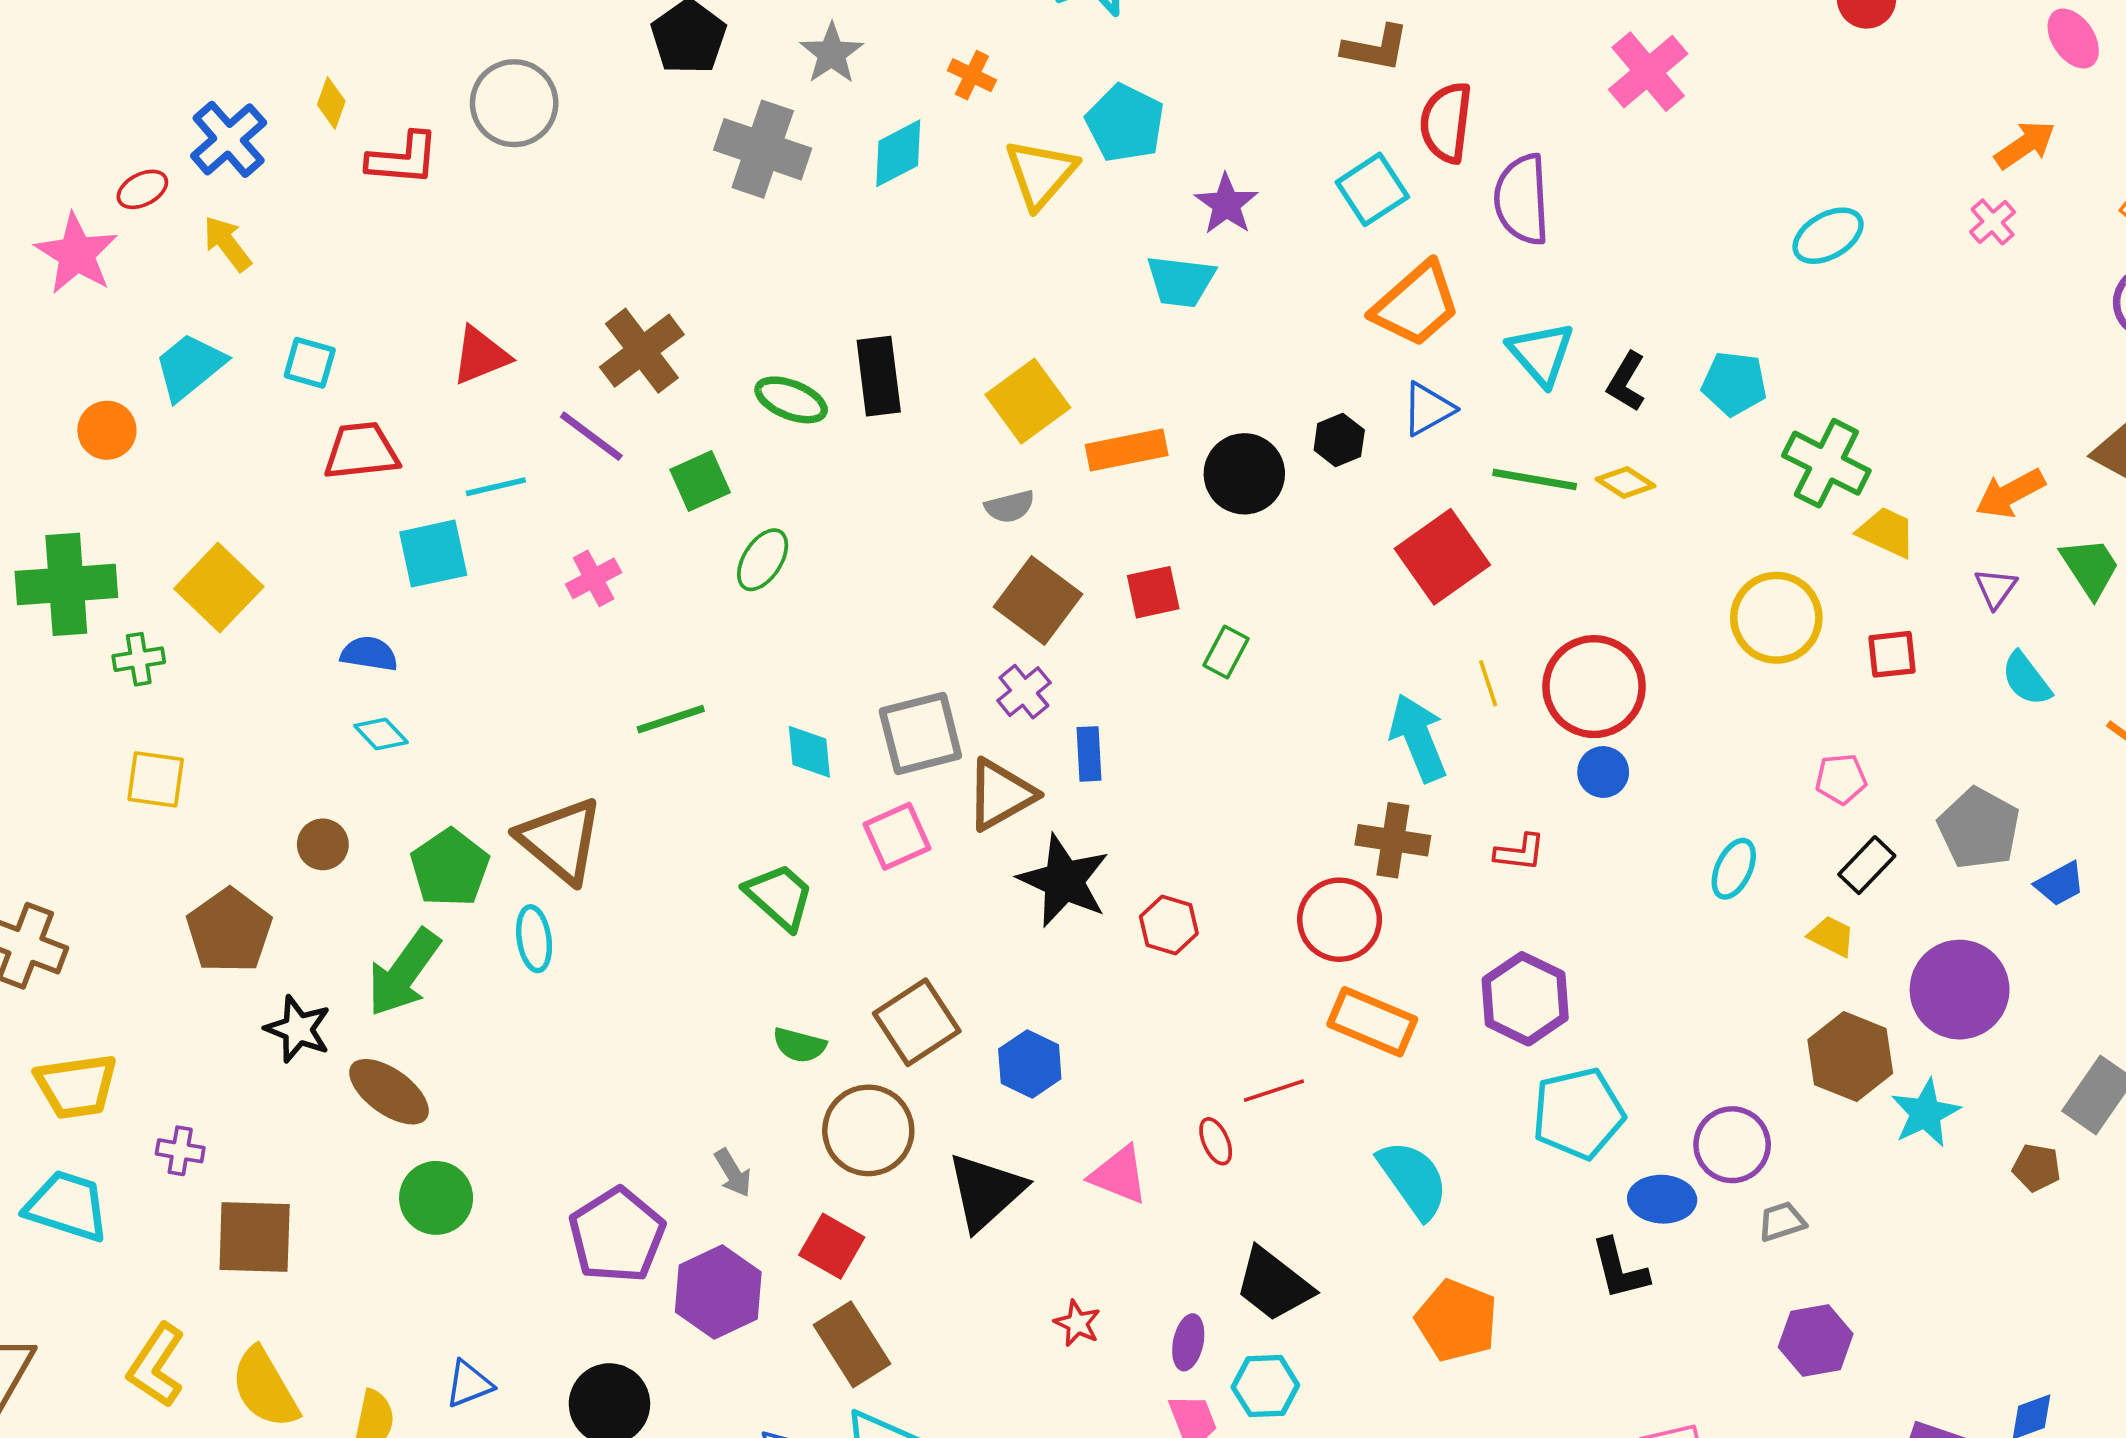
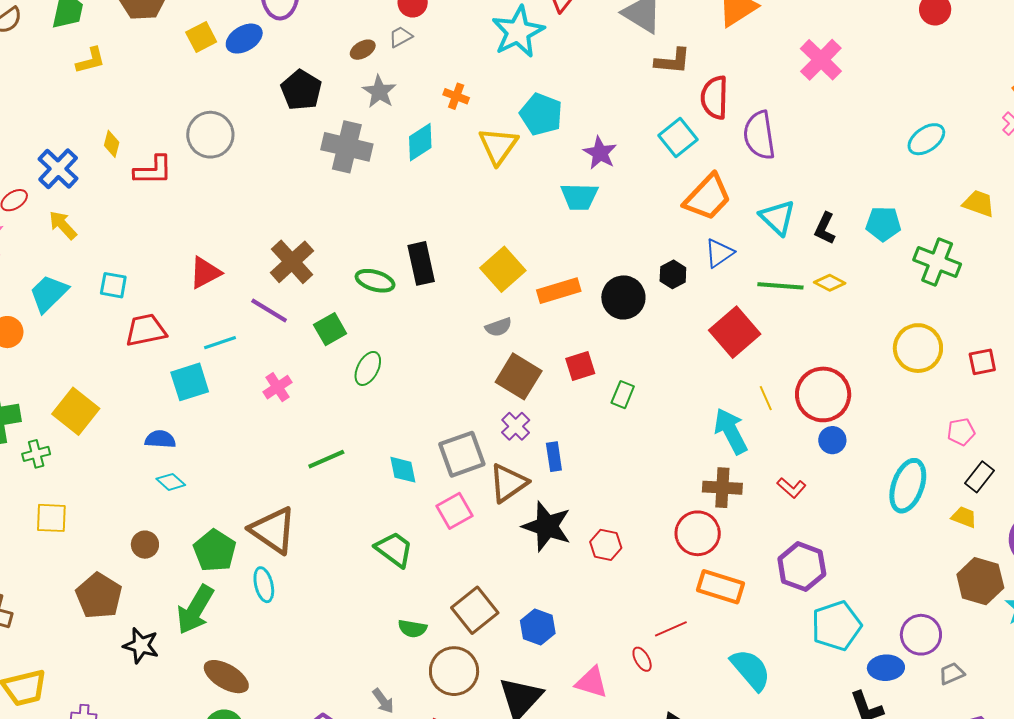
yellow trapezoid: (1887, 532) -> (979, 203), moved
red L-shape: (1520, 852) -> (791, 488), turned 40
cyan ellipse: (1734, 869) -> (908, 486), size x1.6
brown ellipse: (389, 1092) -> (226, 677), moved

